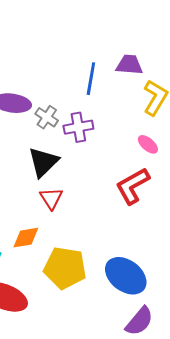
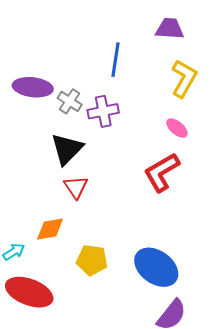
purple trapezoid: (129, 65) -> (170, 29), moved
yellow pentagon: (65, 268) -> (92, 260), size x0.7

